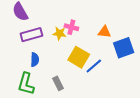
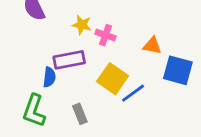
yellow star: (59, 33) -> (82, 25), moved
purple rectangle: (31, 35) -> (69, 60), moved
blue square: (124, 48) -> (178, 70), turned 30

